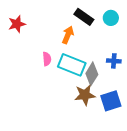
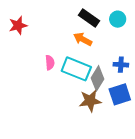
orange arrow: (68, 35) -> (83, 39), moved, turned -84
blue square: (111, 101) -> (120, 94), moved

